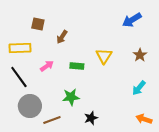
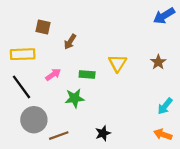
blue arrow: (132, 20) -> (164, 16), moved
cyan arrow: (139, 88) -> (165, 106), moved
green star: (71, 97) -> (75, 98), moved

